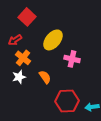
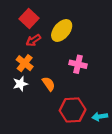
red arrow: (15, 40) -> (33, 40), moved
yellow ellipse: (53, 40) -> (62, 30), moved

